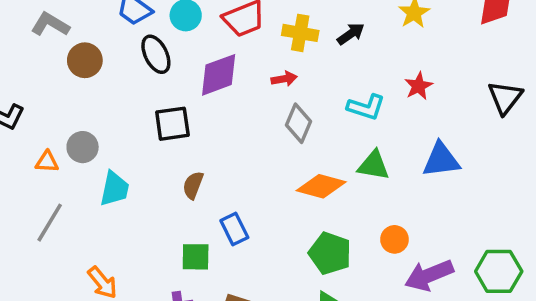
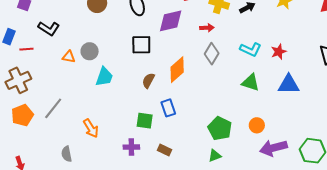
red star: (419, 86) -> (279, 52), moved
orange diamond: (321, 186) -> (177, 70), moved, turned -64
gray line: (50, 223) -> (53, 108), moved

